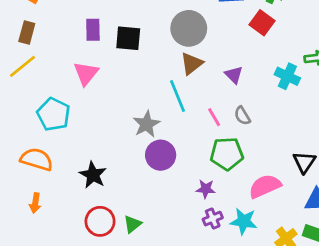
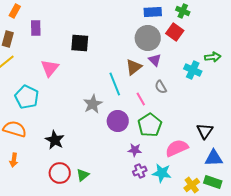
gray circle: (189, 28) -> (148, 38), moved
purple rectangle: (93, 30) -> (36, 28), moved
brown triangle: (192, 64) -> (134, 67), moved
purple triangle: (234, 75) -> (155, 60), moved
gray semicircle: (242, 116) -> (161, 87), moved
green pentagon: (227, 154) -> (150, 125), turned -30
purple circle: (161, 155) -> (118, 121), moved

